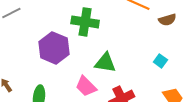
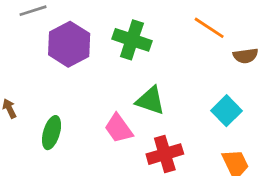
purple hexagon: (54, 48) -> (69, 44), moved
cyan square: (160, 61) -> (226, 111), size x1.5

